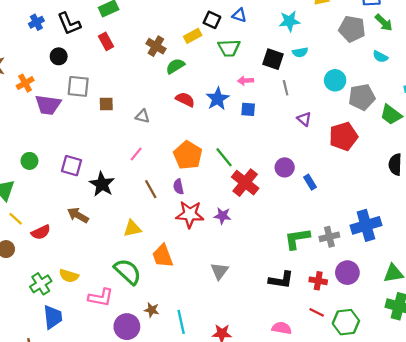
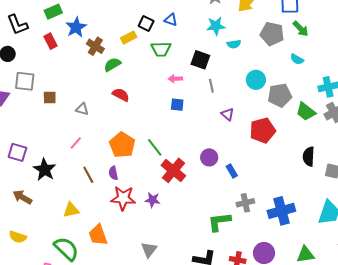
cyan semicircle: (300, 52) -> (234, 44), moved
blue star: (218, 99) -> (76, 27), moved
gray cross: (329, 237) -> (245, 203), moved
yellow semicircle: (69, 276) -> (18, 237), moved

